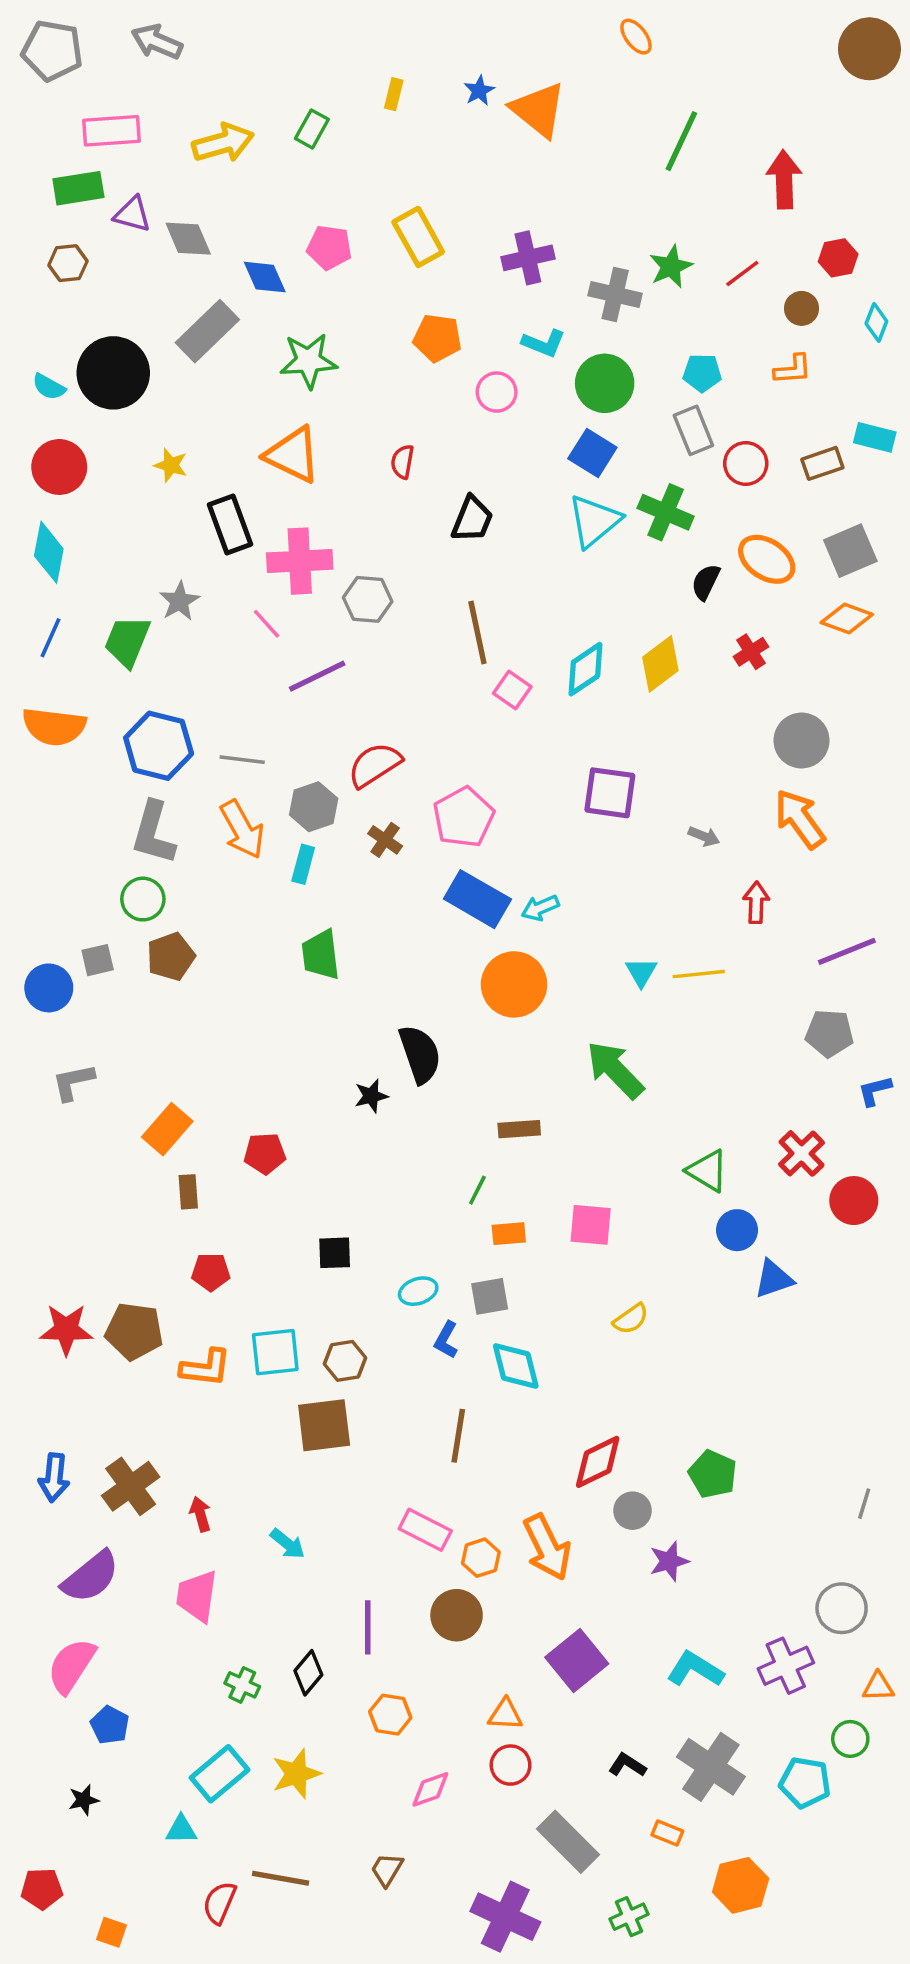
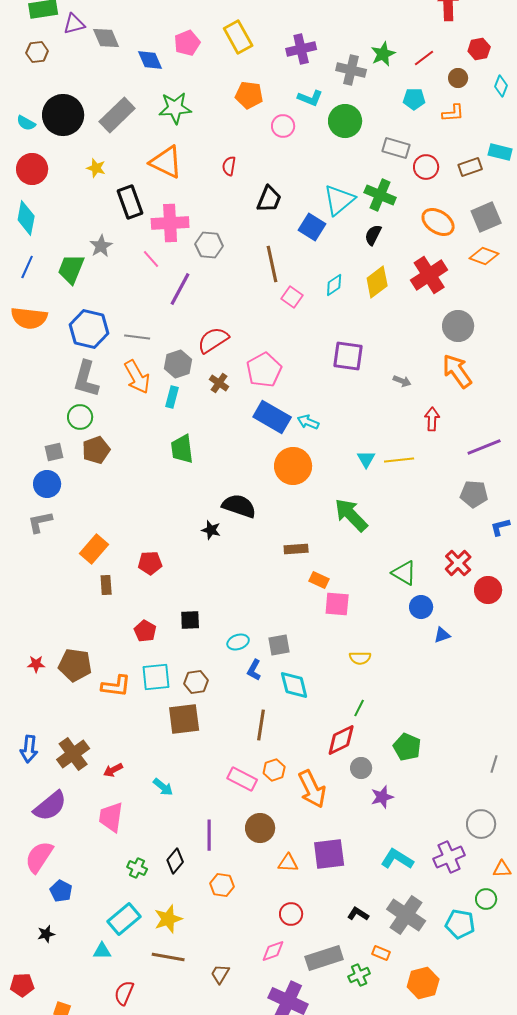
purple triangle: (132, 214) -> (74, 24), turned -30
pink pentagon: (329, 247) -> (187, 43), turned -30
gray rectangle: (207, 331) -> (117, 115), moved
cyan pentagon: (702, 373) -> (414, 99), moved
gray rectangle: (693, 430) -> (396, 148), turned -52
blue square: (592, 453) -> (312, 227), moved
black semicircle: (706, 582) -> (373, 235), moved
red cross: (751, 652) -> (429, 275), size x1.8
cyan diamond: (585, 669) -> (334, 285), size x0.7
purple line: (317, 676) -> (180, 289), turned -36
cyan arrow: (540, 908) -> (308, 422), turned 45
blue circle: (49, 988) -> (47, 484), moved
black semicircle: (420, 1054) -> (239, 506), turned -52
black star: (371, 1096) -> (211, 530), turned 30
green line: (477, 1190) -> (359, 708), moved
orange rectangle: (509, 1234) -> (319, 580), moved, turned 30
red pentagon: (211, 1272) -> (145, 631), moved, turned 30
blue triangle: (774, 1279) -> (442, 635), size x0.7
yellow semicircle: (631, 1319) -> (360, 658), turned 35
red star: (66, 1329) -> (36, 664), size x0.6
red arrow: (200, 1514) -> (113, 770), turned -102
orange hexagon: (481, 1558) -> (274, 770), moved
purple square: (577, 1661) -> (329, 854), turned 32
orange triangle: (505, 1715) -> (288, 863), moved
pink diamond: (430, 1789) -> (273, 951), moved
gray rectangle: (568, 1842) -> (324, 958), turned -63
brown line: (281, 1878) -> (168, 957), moved
green cross: (629, 1917) -> (359, 975), moved

